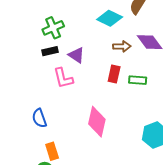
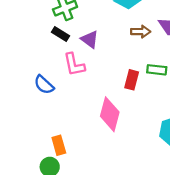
black rectangle: (50, 51) -> (61, 34), turned 42
red rectangle: (114, 74) -> (132, 80), moved
blue semicircle: (39, 118) -> (44, 85), moved, turned -30

